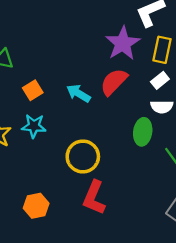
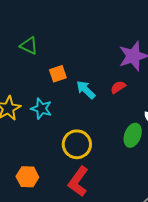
red semicircle: (114, 82) -> (118, 87), size x0.6
orange square: (33, 90) -> (58, 74), moved

